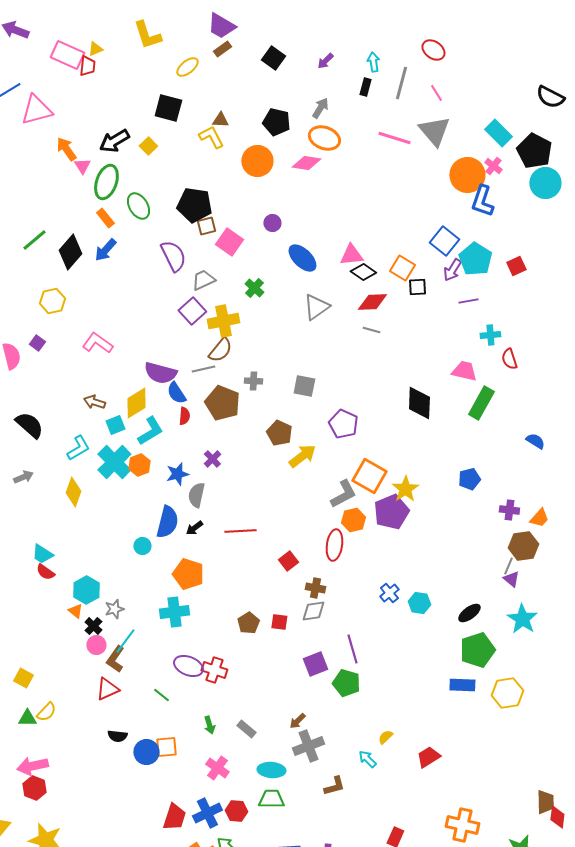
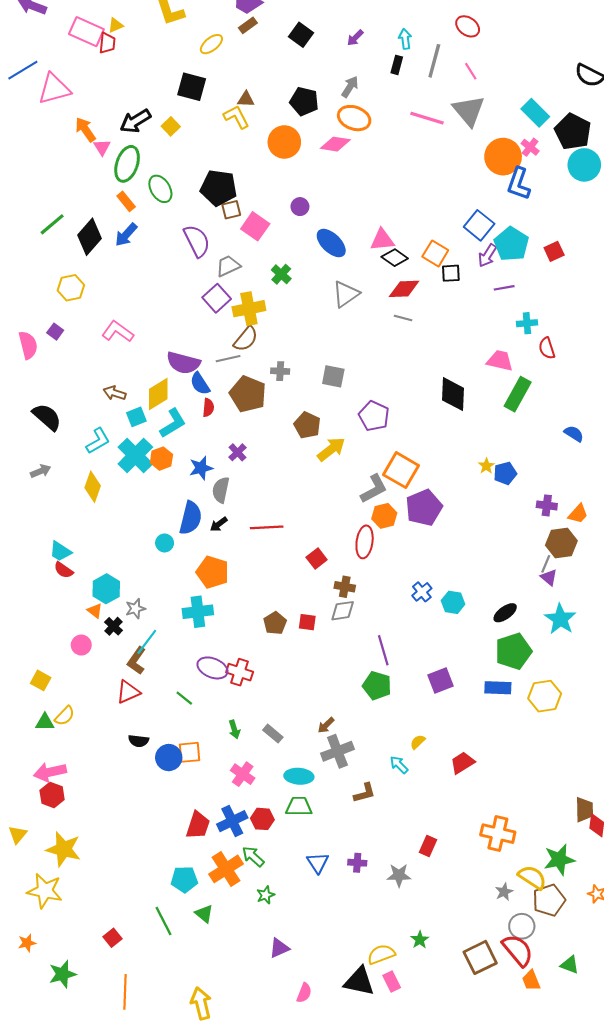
yellow star: (405, 489) -> (486, 466), moved, size x0.6
pink circle: (96, 645) -> (81, 645), moved
purple square: (315, 664) -> (441, 680), moved

